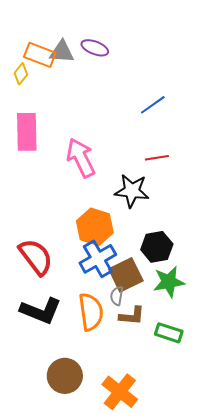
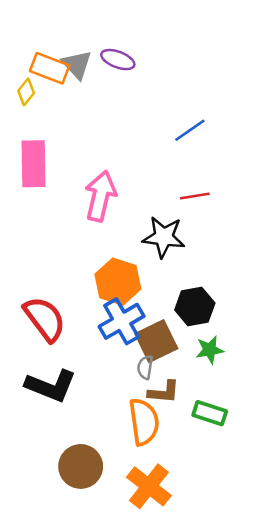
gray triangle: (62, 52) -> (77, 65), turned 44
pink arrow: (81, 158) -> (100, 196), turned 39
green star: (169, 282) -> (210, 350), size x0.7
orange semicircle: (91, 312) -> (144, 422), moved

